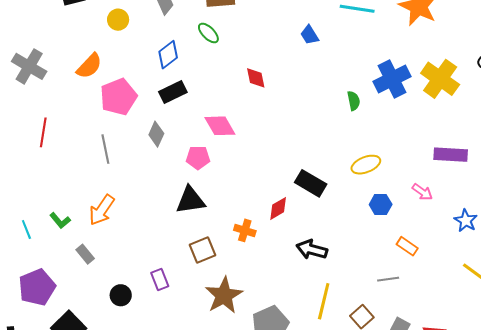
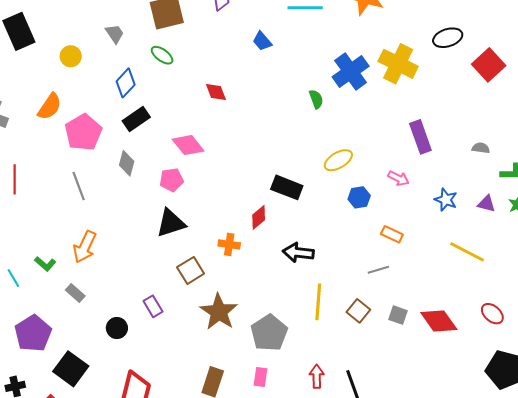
purple rectangle: (451, 155) -> (420, 137), turned 76

